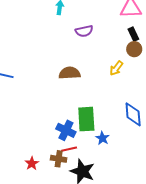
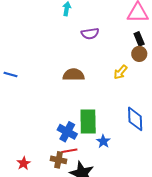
red star: (32, 163) -> (24, 163), moved

